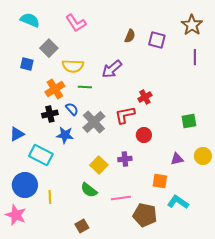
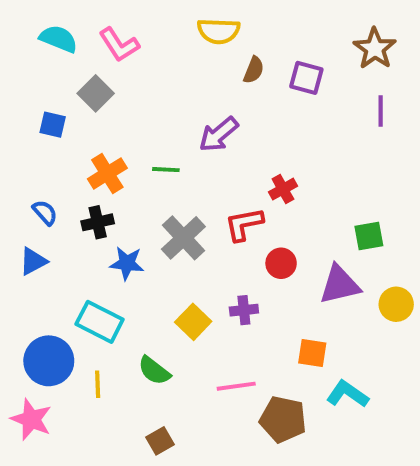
pink L-shape: (76, 23) -> (119, 45), moved
yellow semicircle: (73, 66) -> (219, 31), moved
blue semicircle: (72, 109) -> (45, 213), moved
cyan rectangle: (41, 155) -> (100, 322), moved
purple triangle: (177, 159) -> (340, 285), moved, size x1.6
green semicircle: (89, 190) -> (154, 371), moved

